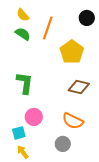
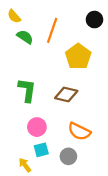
yellow semicircle: (23, 15) -> (14, 16), moved
brown diamond: (79, 87) -> (66, 94), moved
cyan square: (19, 133) -> (41, 150), moved

